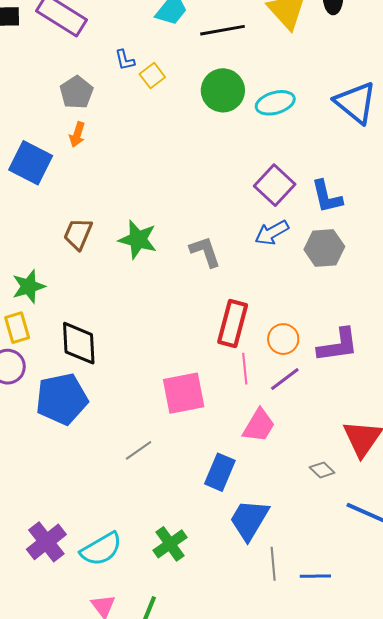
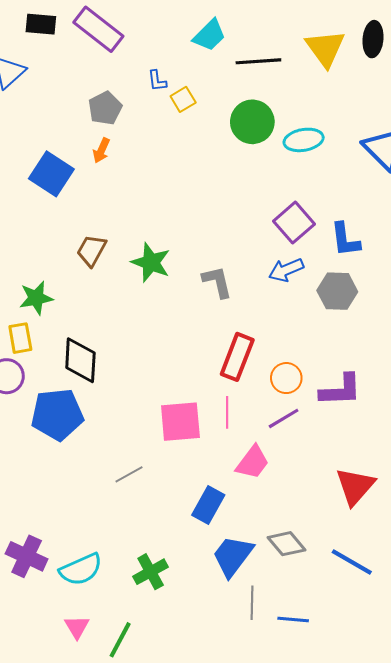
pink line: (245, 369) -> (227, 412), moved
gray diamond: (322, 470) -> (286, 544), moved, size x1.5
purple cross: (46, 542) -> (27, 556), turned -33

